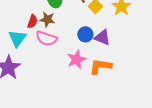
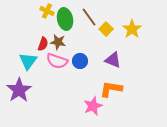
blue circle: (85, 34) -> (80, 61), moved
pink star: (76, 59) -> (93, 106), moved

